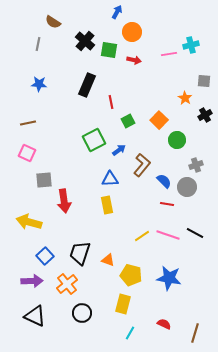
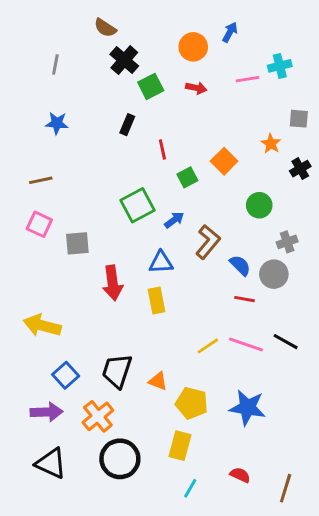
blue arrow: (117, 12) -> (230, 32), moved
brown semicircle: (53, 22) -> (105, 28), moved
green square: (109, 50) -> (151, 86), moved, turned -36
black rectangle: (87, 85) -> (127, 125), size x0.6
orange square: (159, 120) -> (224, 161), moved
gray square: (44, 180) -> (77, 243), moved
red arrow: (64, 201) -> (113, 283), moved
black circle: (82, 313) -> (120, 459), size x1.4

